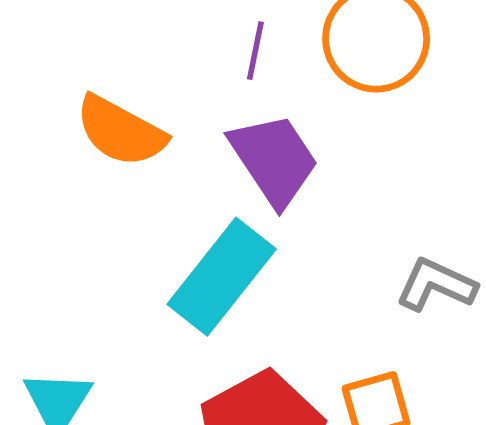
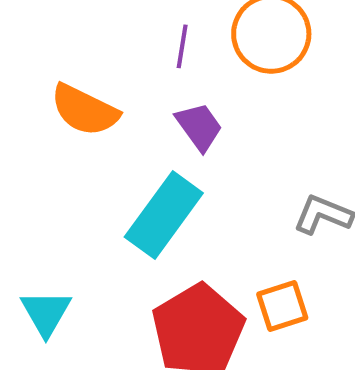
purple trapezoid: (274, 160) -> (199, 127), size x0.7

